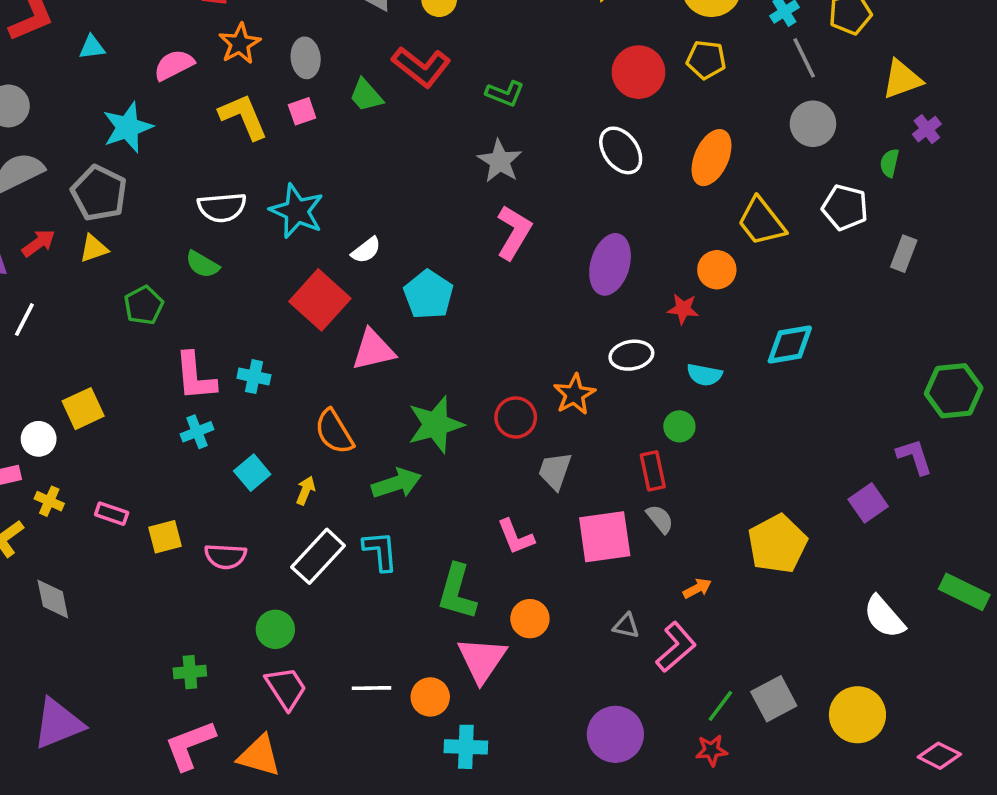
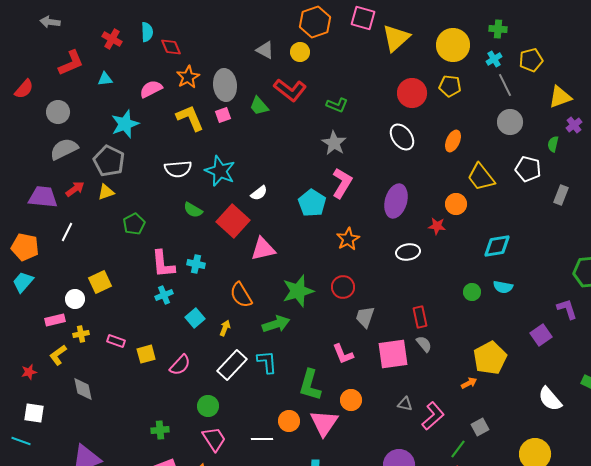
gray ellipse: (306, 58) -> (225, 85), size x1.4
orange ellipse: (712, 158) -> (453, 141), size x0.7
green semicircle: (202, 264) -> (193, 210), moved
cyan pentagon: (428, 295) -> (312, 203), moved
cyan semicircle: (704, 375) -> (503, 287), moved
orange star: (574, 394) -> (348, 239), moved
green circle: (679, 426) -> (472, 292), moved
yellow cross: (49, 501) -> (81, 334), turned -35
pink semicircle: (226, 556) -> (180, 365), turned -50
orange arrow: (697, 588) -> (469, 383), moved
orange circle: (430, 697) -> (289, 421), moved
gray square: (774, 699) -> (480, 427), moved, size x0.7

